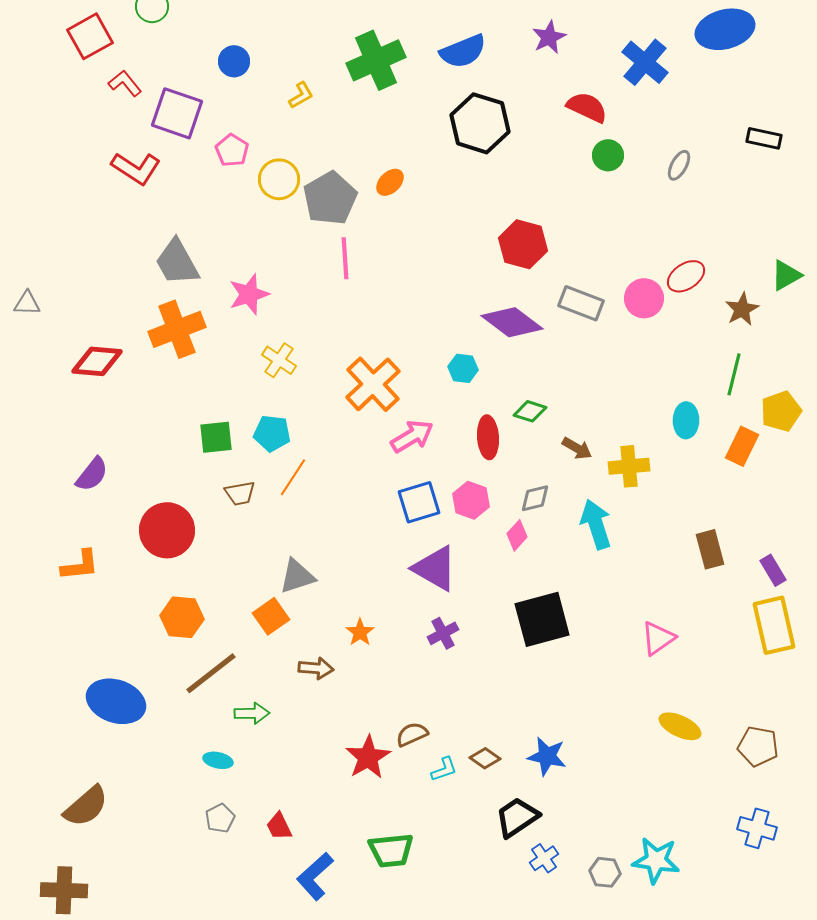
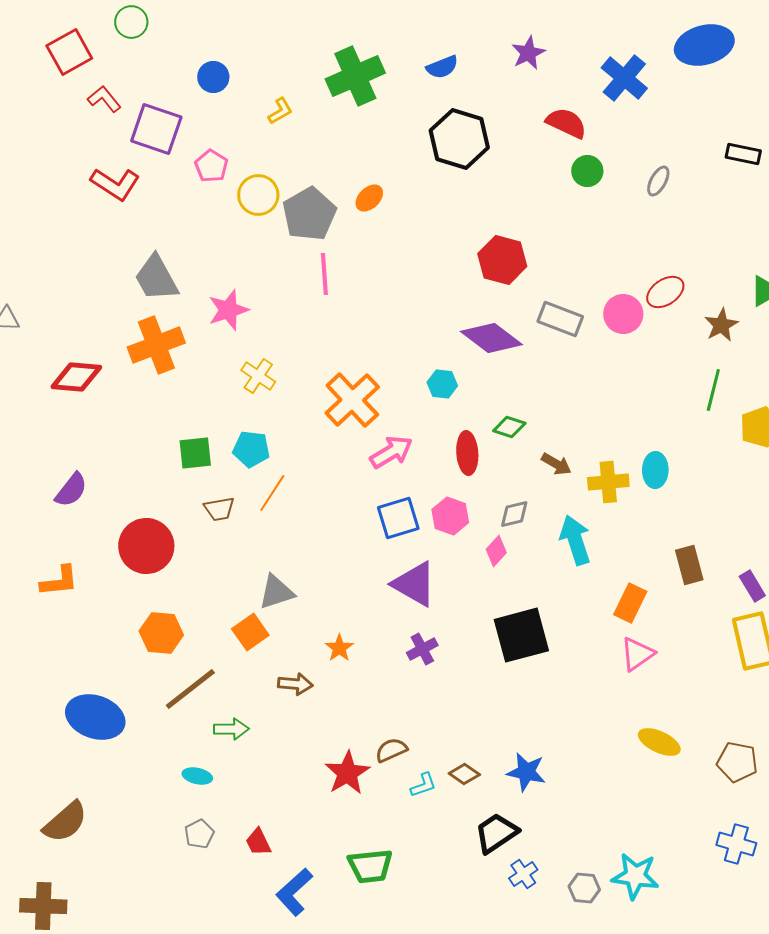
blue semicircle: (463, 51) -> (442, 67), size x0.7
cyan ellipse: (686, 420) -> (655, 470), moved
orange rectangle: (742, 446) -> (630, 603), moved

